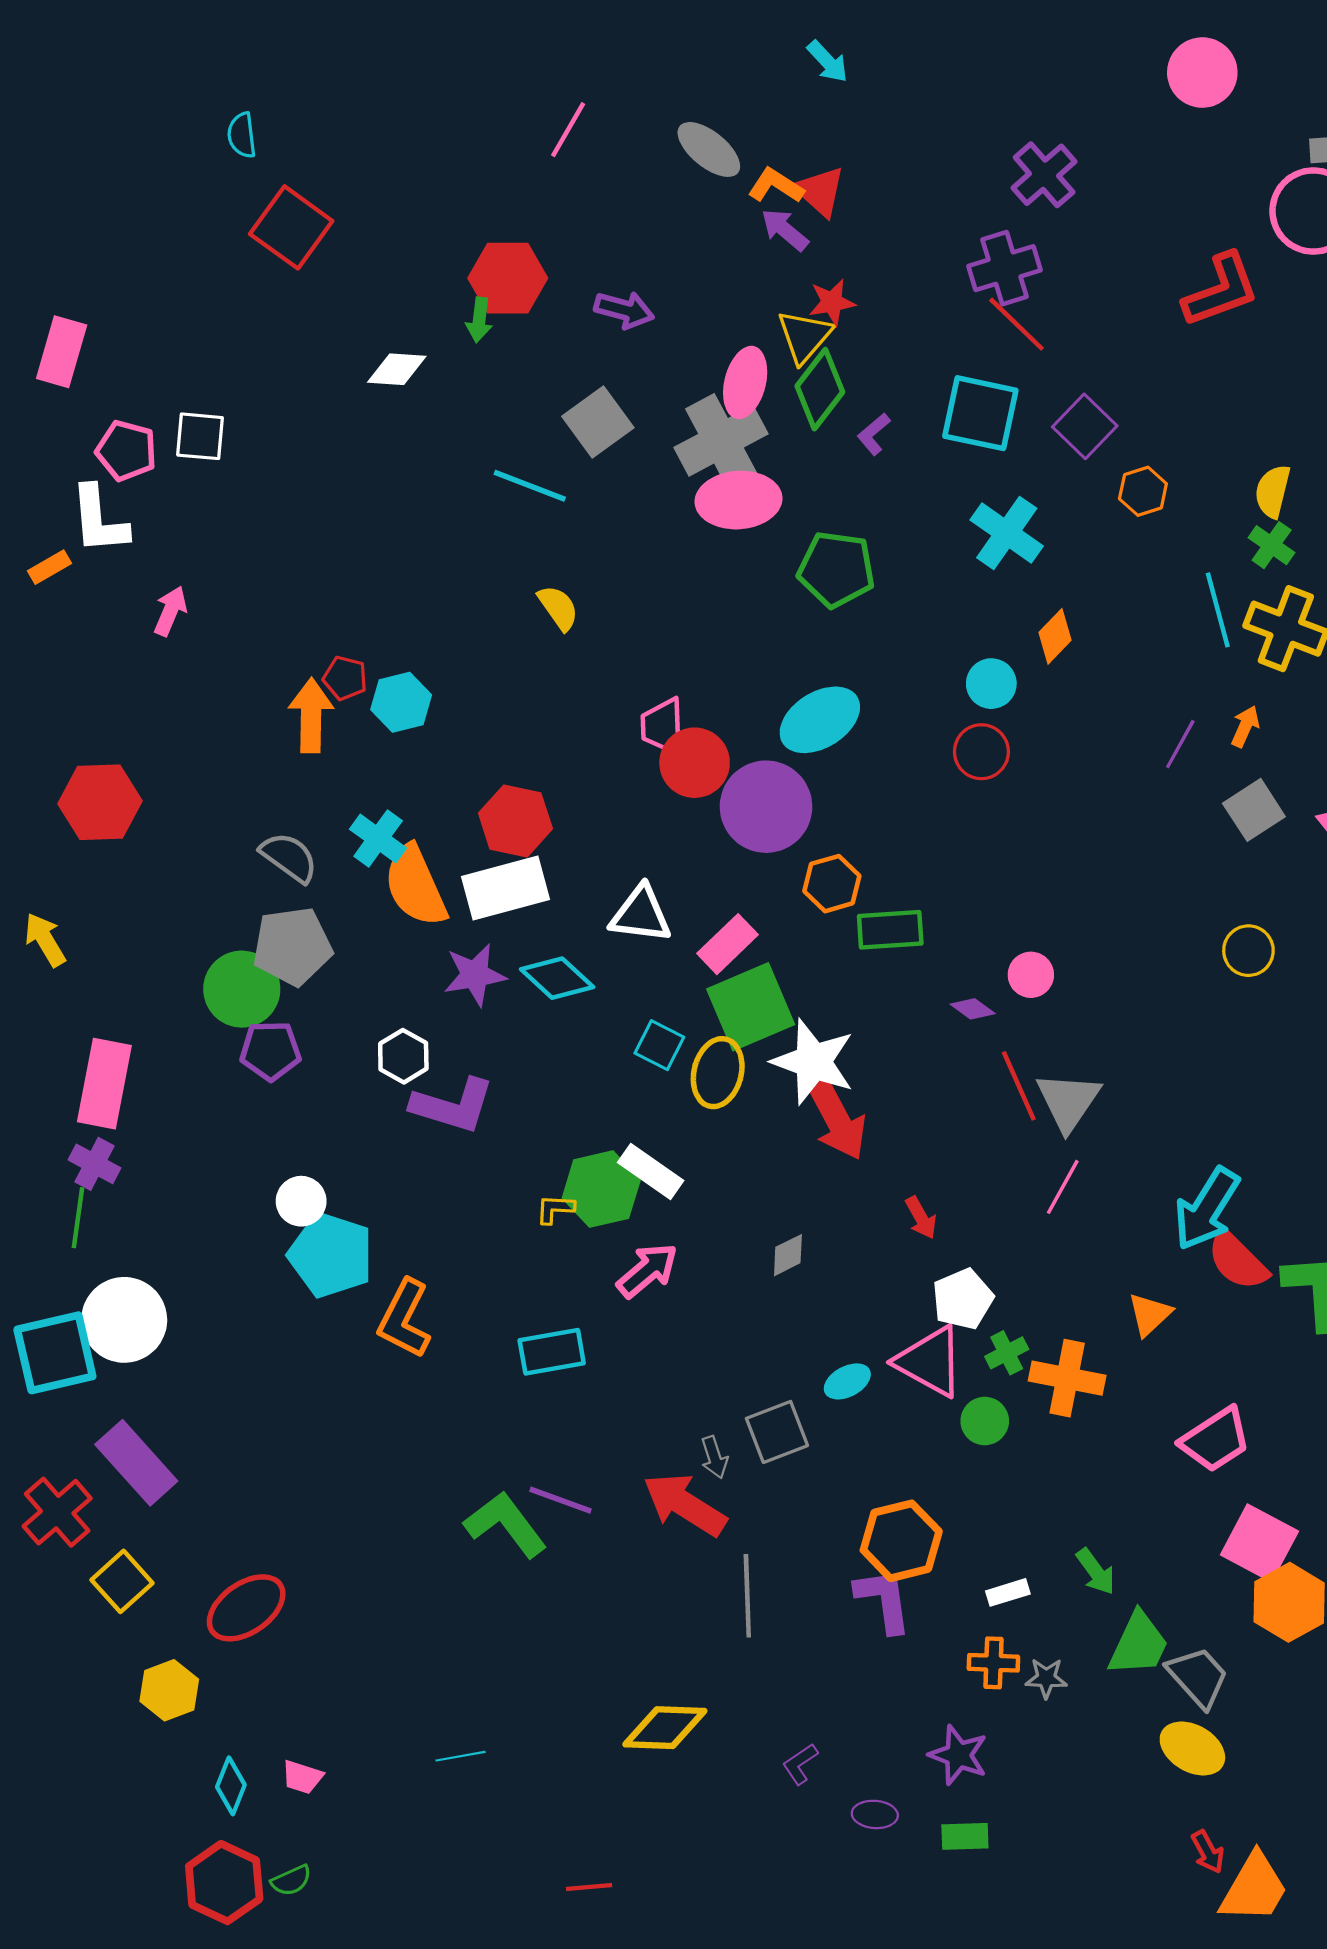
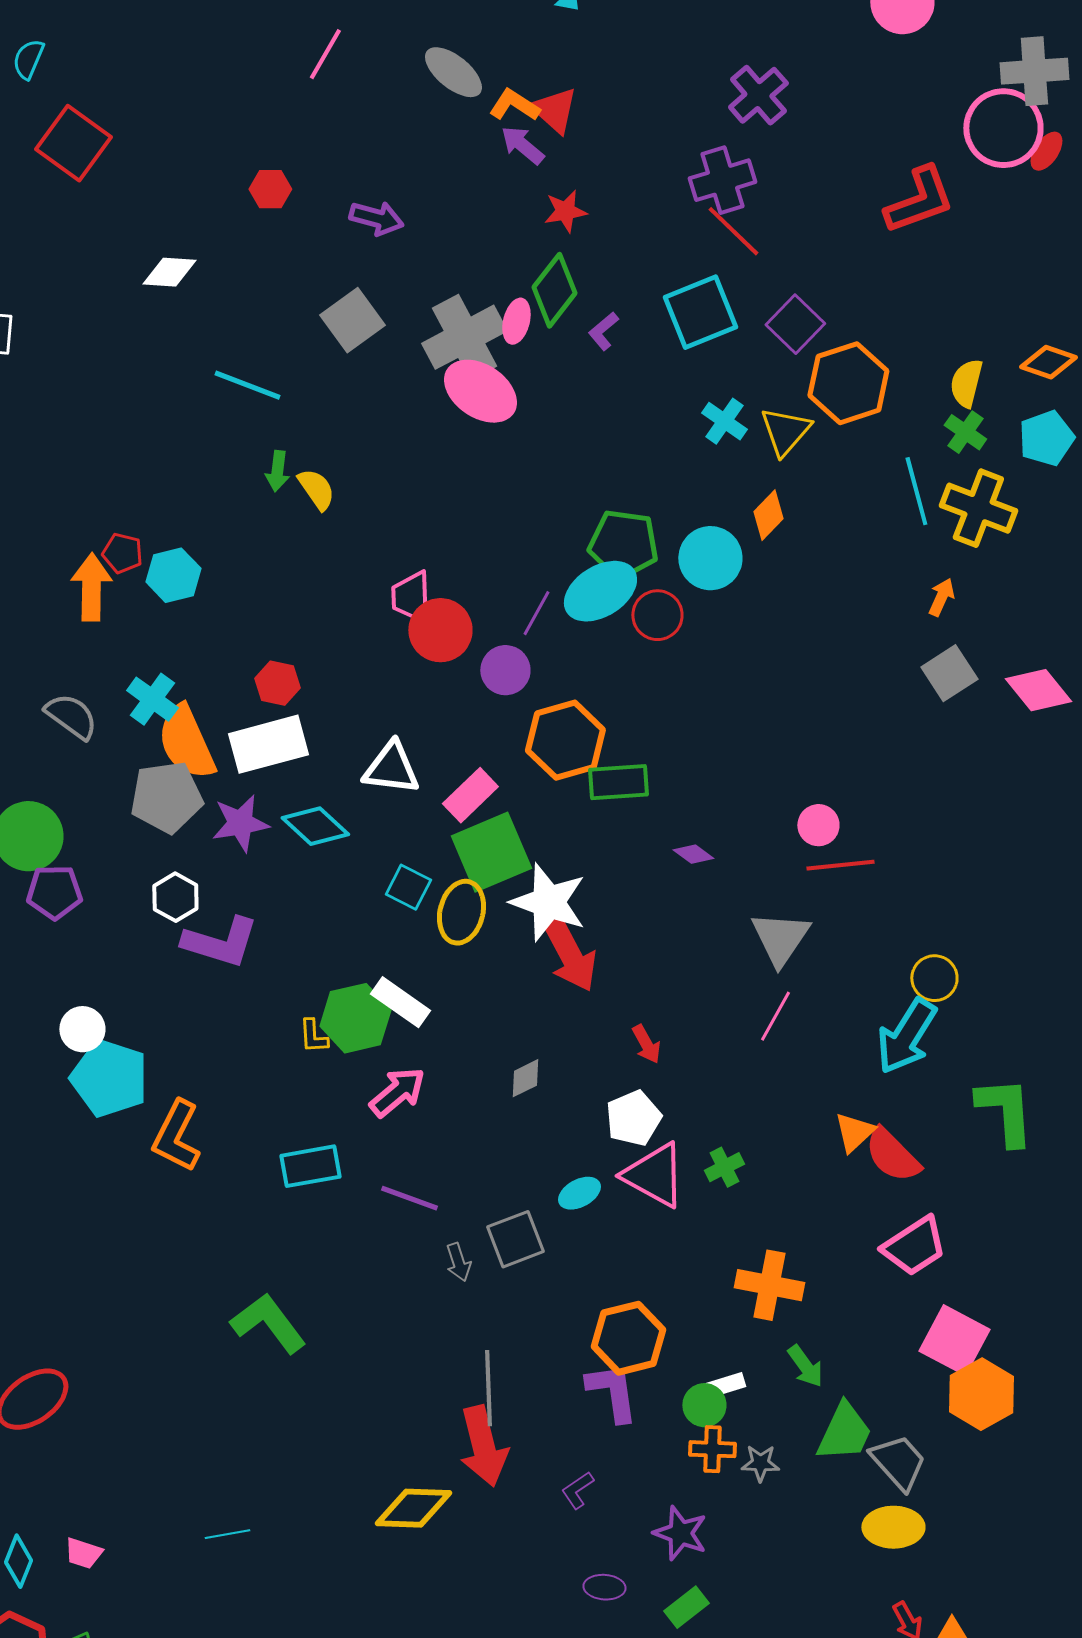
cyan semicircle: (242, 135) -> (28, 59), turned 30
red hexagon: (508, 278) -> (270, 189), size x0.6
green arrow: (479, 320) -> (277, 471), moved
yellow triangle: (804, 336) -> (785, 431), moved
pink ellipse: (745, 382) -> (516, 321), moved, size x0.7
cyan square: (980, 413) -> (700, 312), turned -34
cyan line: (530, 486) -> (247, 385), moved
orange hexagon: (1143, 491) -> (848, 383), size x1.8
pink ellipse: (739, 500) -> (480, 391), turned 38
cyan cross: (1007, 533) -> (724, 421), size x0.7
green pentagon: (836, 569) -> (623, 544), moved
cyan circle: (991, 684) -> (710, 558), size x1.4
cyan ellipse: (820, 720) -> (600, 591), moved
purple line: (1180, 744) -> (536, 613), moved
red circle: (981, 752) -> (657, 615), moved
purple circle: (766, 807) -> (505, 670), size x0.6
red hexagon: (515, 821) -> (277, 683), size x0.7
orange hexagon: (832, 884) -> (565, 740), size x1.5
gray pentagon: (292, 946) -> (166, 797), moved
yellow circle: (1248, 951) -> (934, 978), moved
pink circle: (1031, 975) -> (818, 825), moved
red line: (1019, 1086) -> (840, 865), moved, turned -72
yellow L-shape: (555, 1209) -> (313, 1036), turned -96
red semicircle: (1237, 1261) -> (892, 1155), moved
white pentagon: (963, 1299) -> (633, 1118), moved
orange cross: (1067, 1378) -> (769, 1285), moved
green circle: (985, 1421) -> (704, 1405), moved
purple line: (560, 1500) -> (409, 1198), moved
red arrow: (685, 1505) -> (483, 1446), moved, turned -136
yellow ellipse: (1192, 1749) -> (893, 1527), turned -30
purple L-shape: (800, 1764) -> (577, 1490), moved
green rectangle: (965, 1836) -> (686, 1607), turned -36

